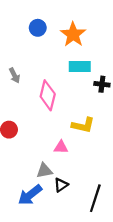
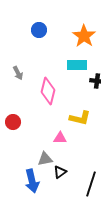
orange star: (73, 34) -> (84, 36), moved
blue arrow: (30, 195) -> (32, 181), turned -65

